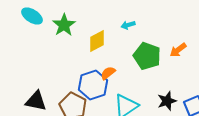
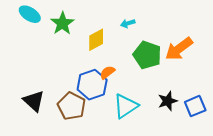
orange arrow: (178, 50) -> (179, 49), size x1.6
black triangle: (36, 101) -> (34, 101), turned 30

